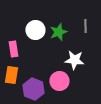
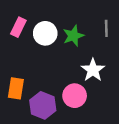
pink rectangle: (13, 49) -> (18, 27), moved, turned 35
white star: (74, 60) -> (93, 70), turned 30

